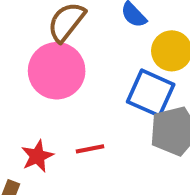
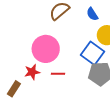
pink circle: (57, 71) -> (46, 49), moved

